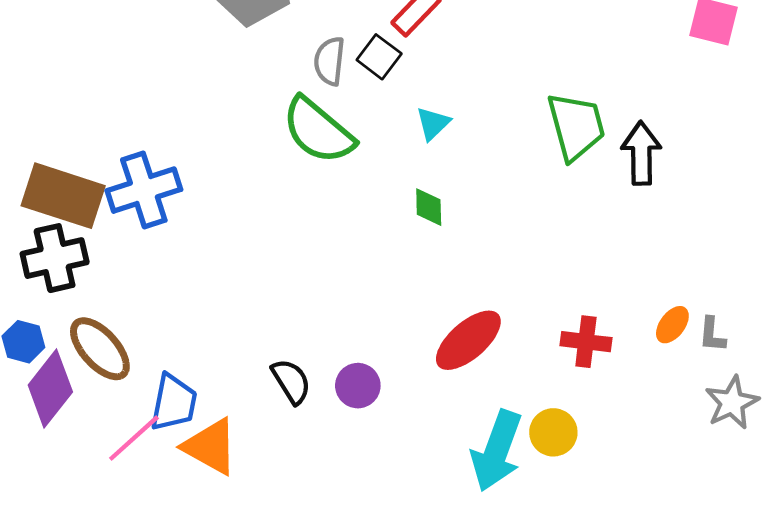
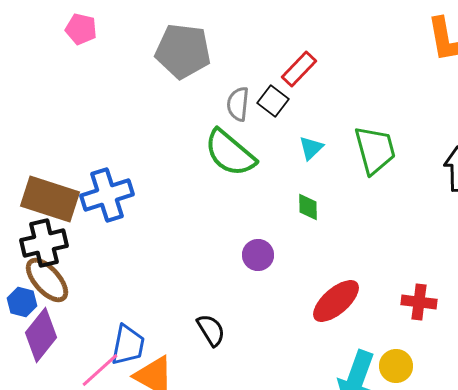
green trapezoid: (576, 126) -> (375, 150), moved
brown ellipse: (100, 349) -> (47, 280), moved
purple circle: (358, 386) -> (258, 255), moved

